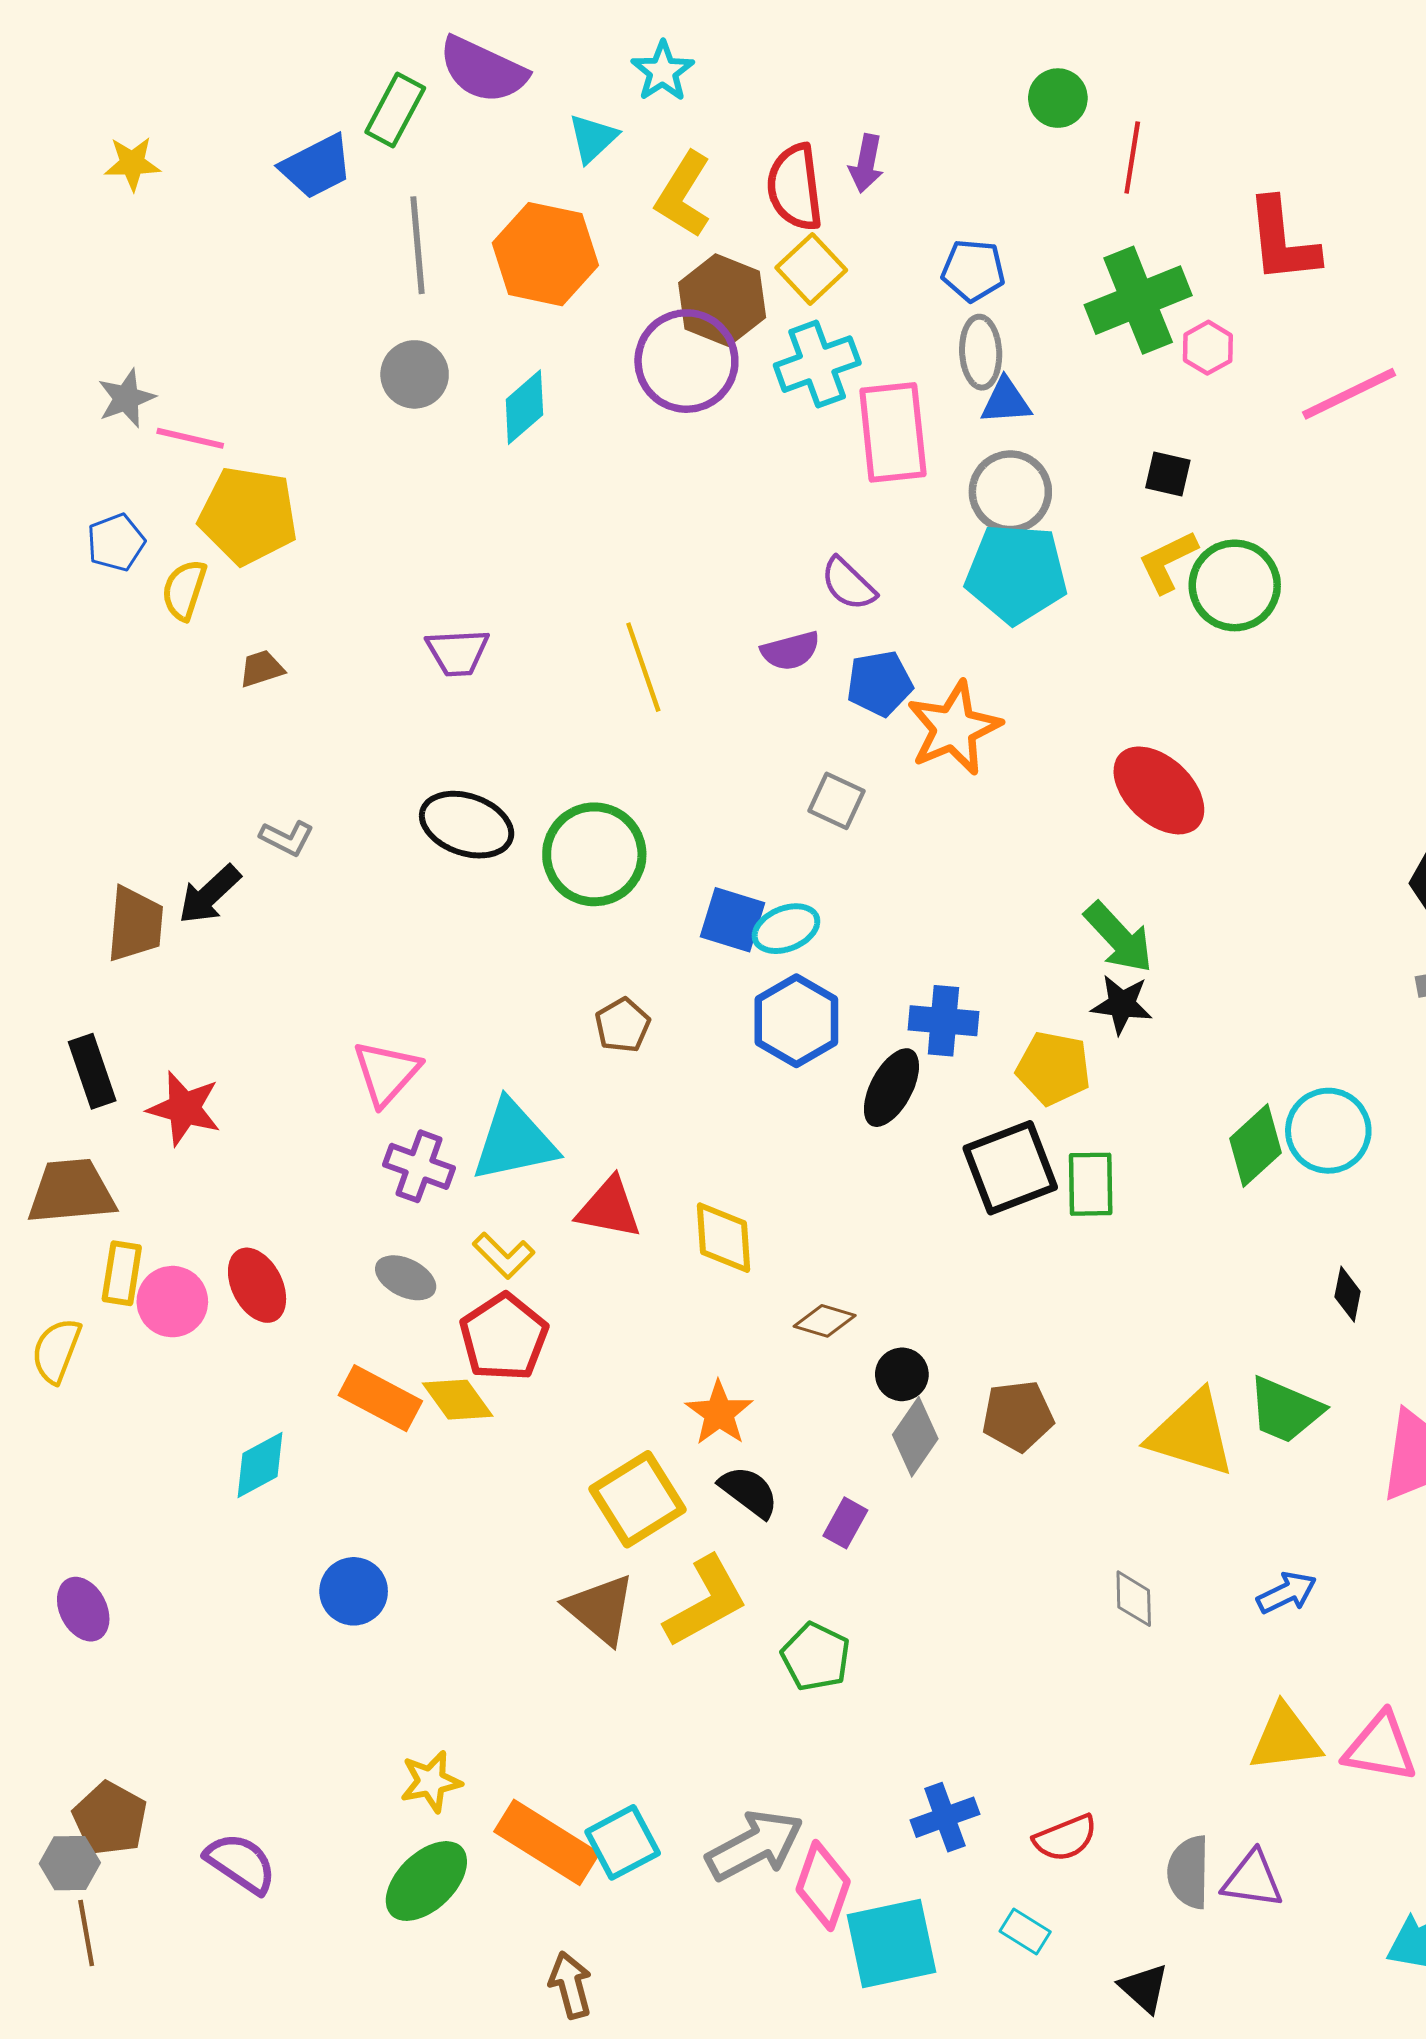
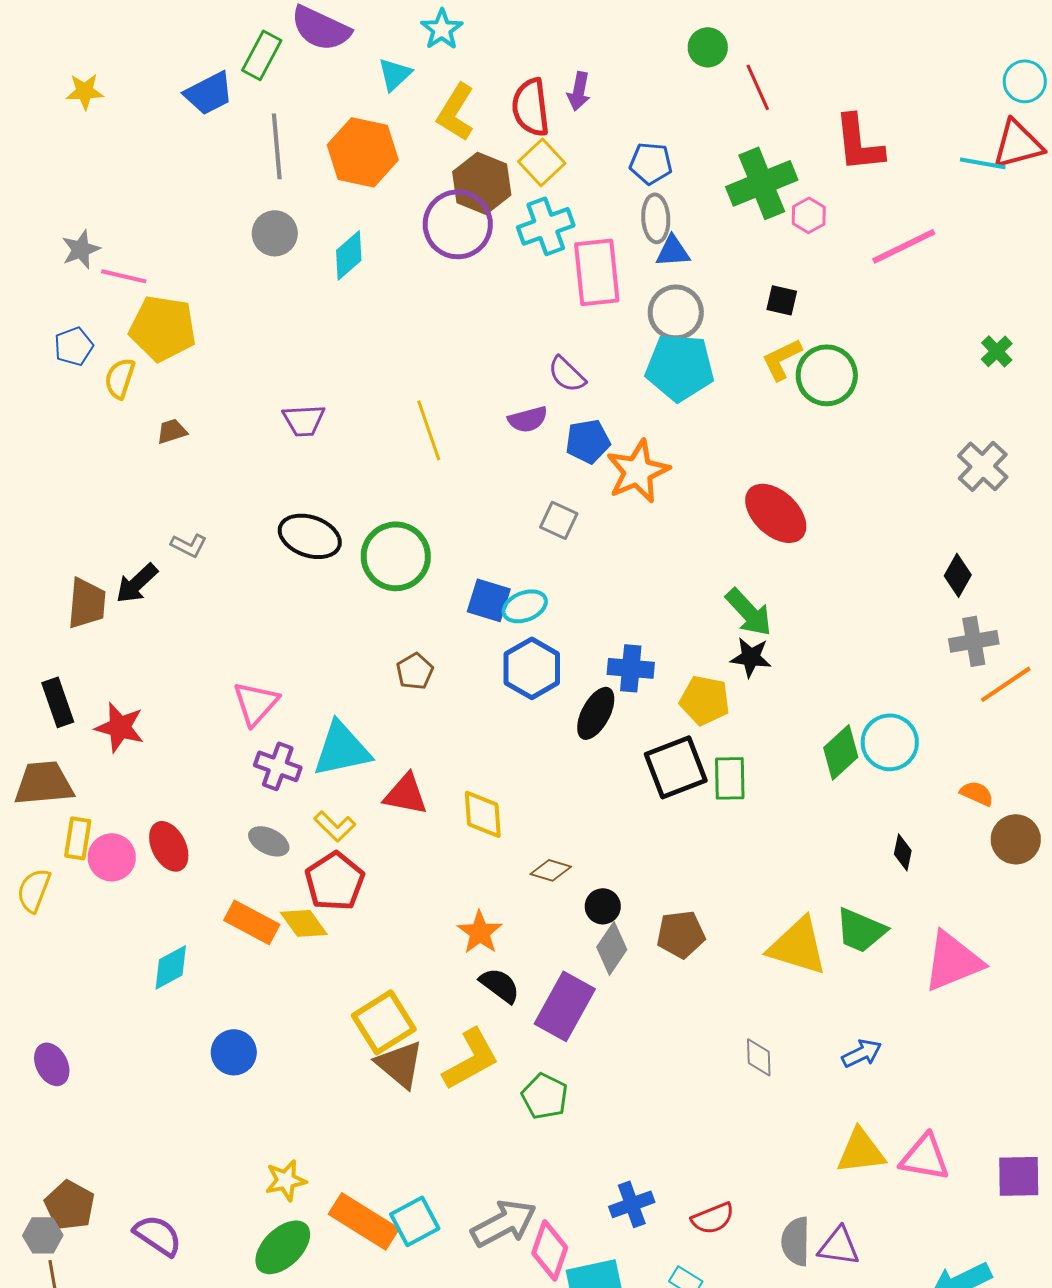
red line: (1132, 157) -> (758, 87), turned -33
yellow square: (637, 1499) -> (384, 1022), moved
purple rectangle: (845, 1523) -> (565, 1006), size x2.0

